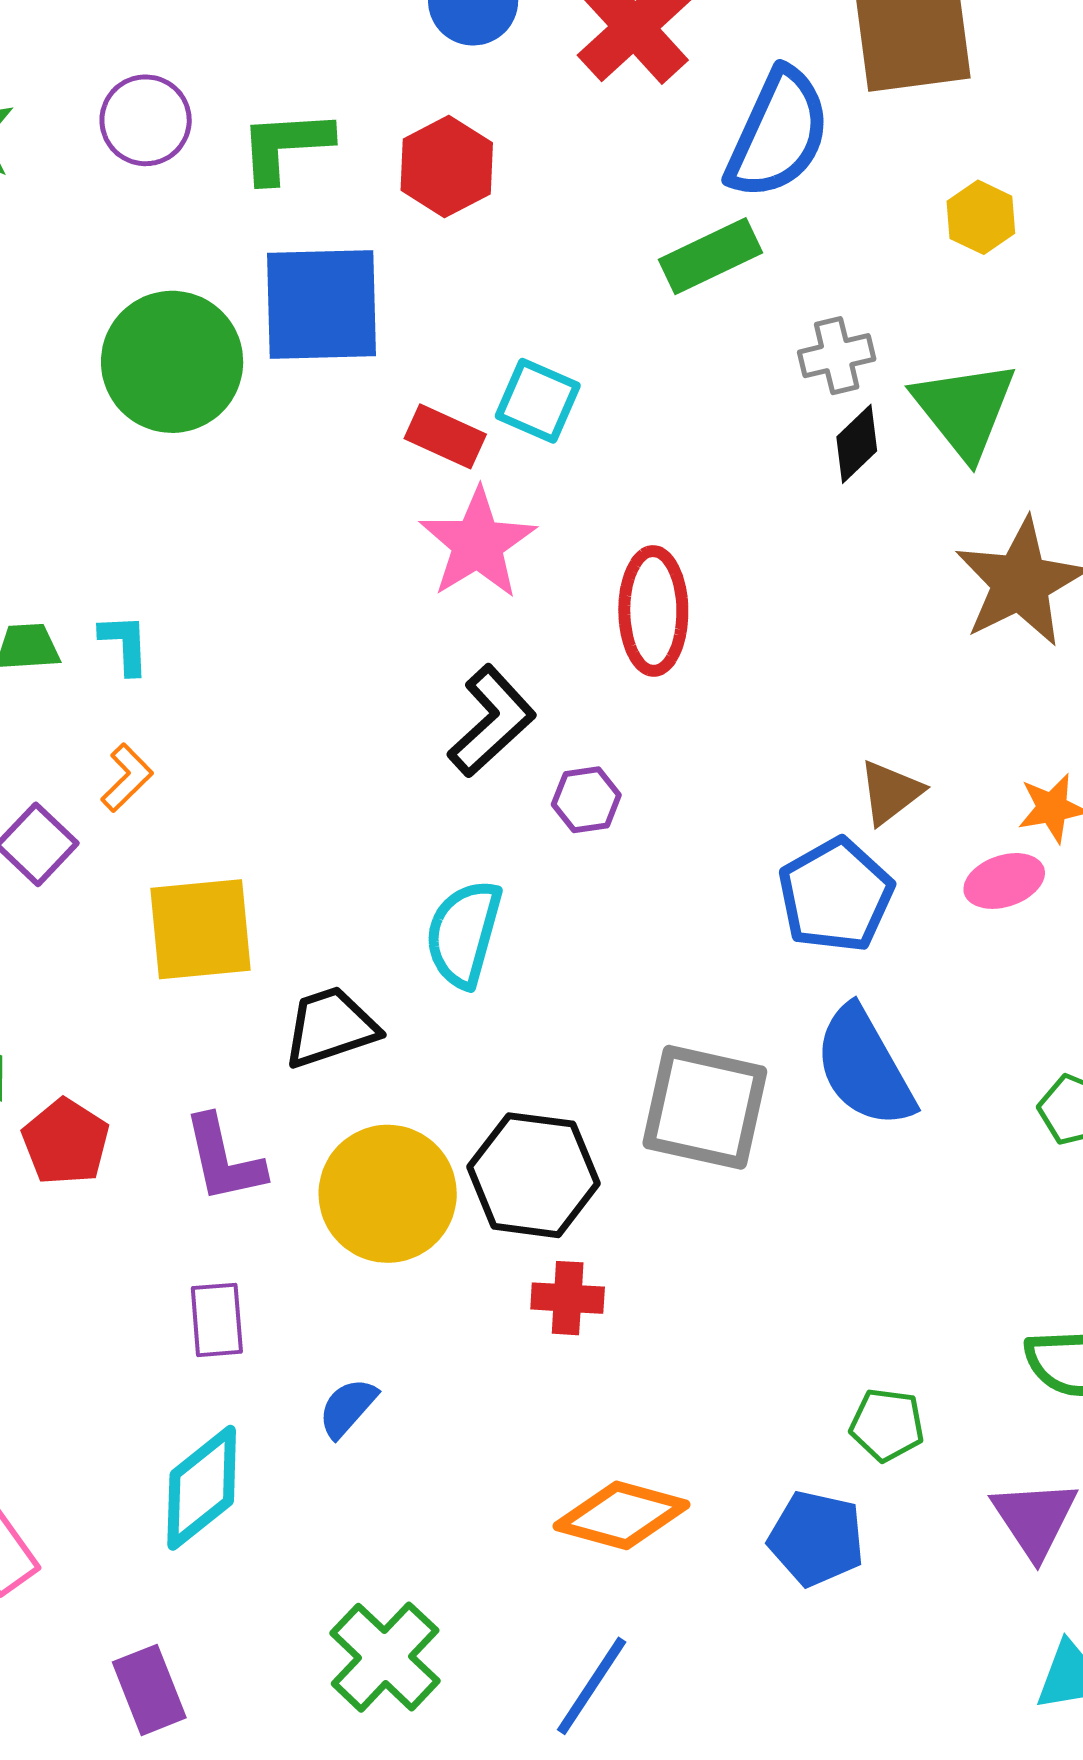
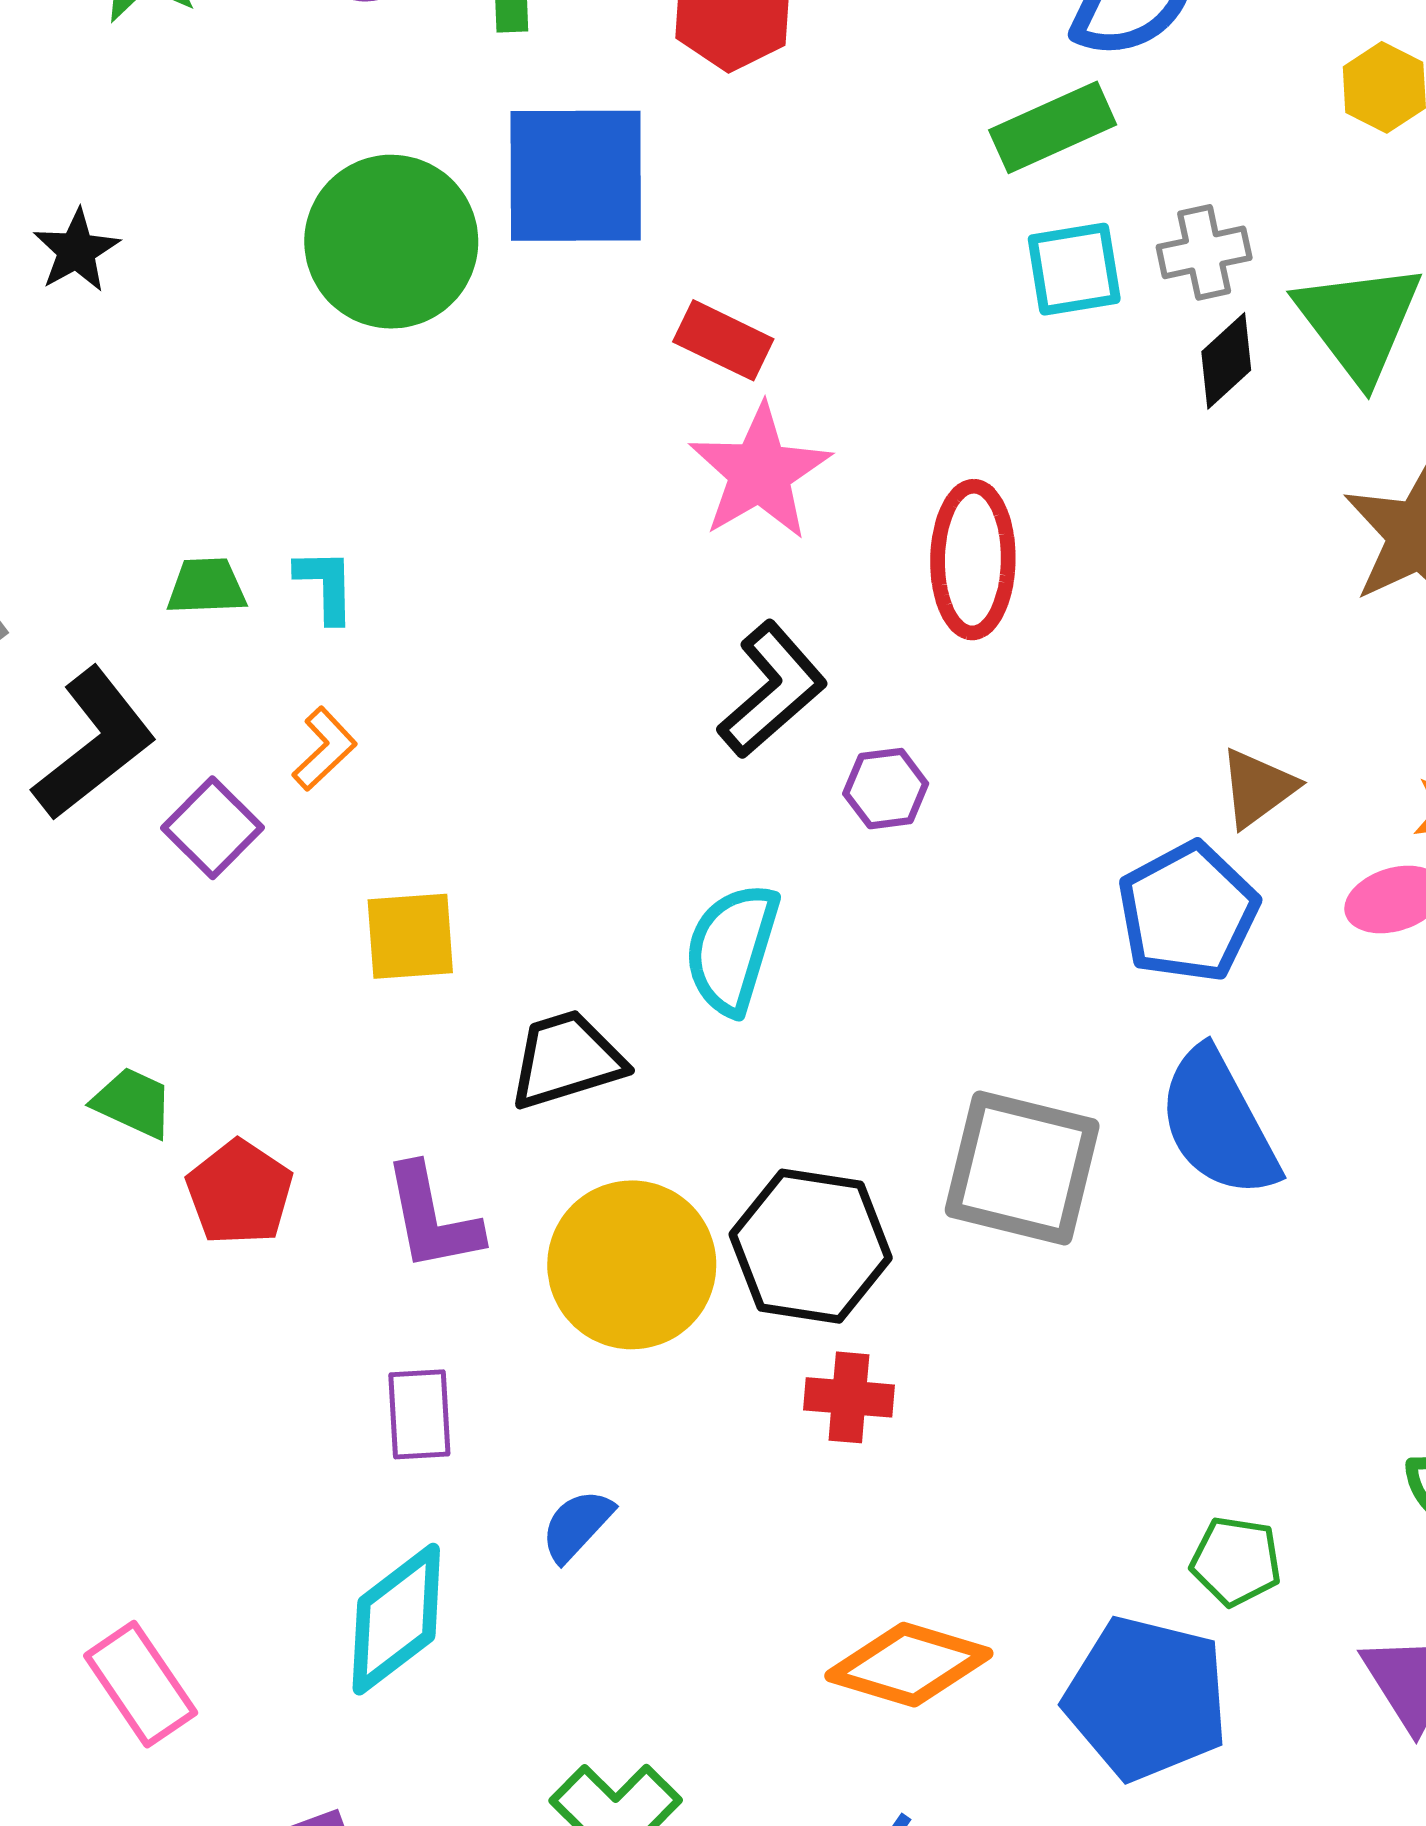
cyan square: (538, 401) -> (1074, 269), moved, turned -34
yellow square: (200, 929) -> (410, 936), size x0.7
blue pentagon: (816, 1538) -> (1147, 1698), size x1.4

